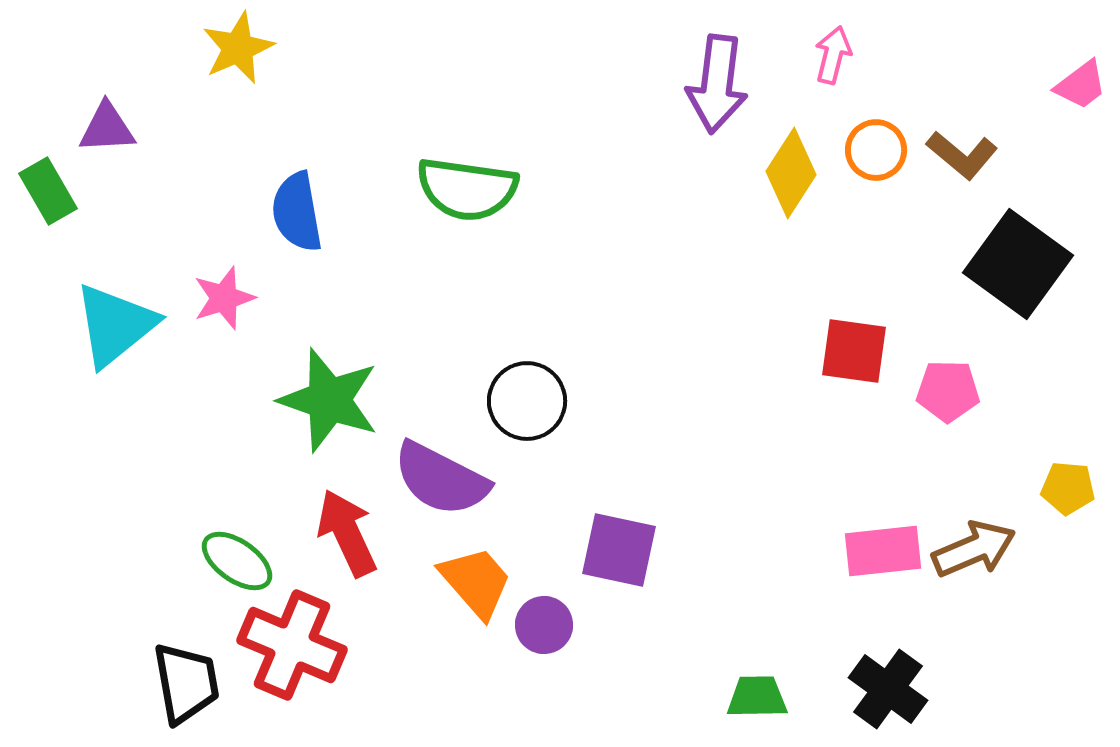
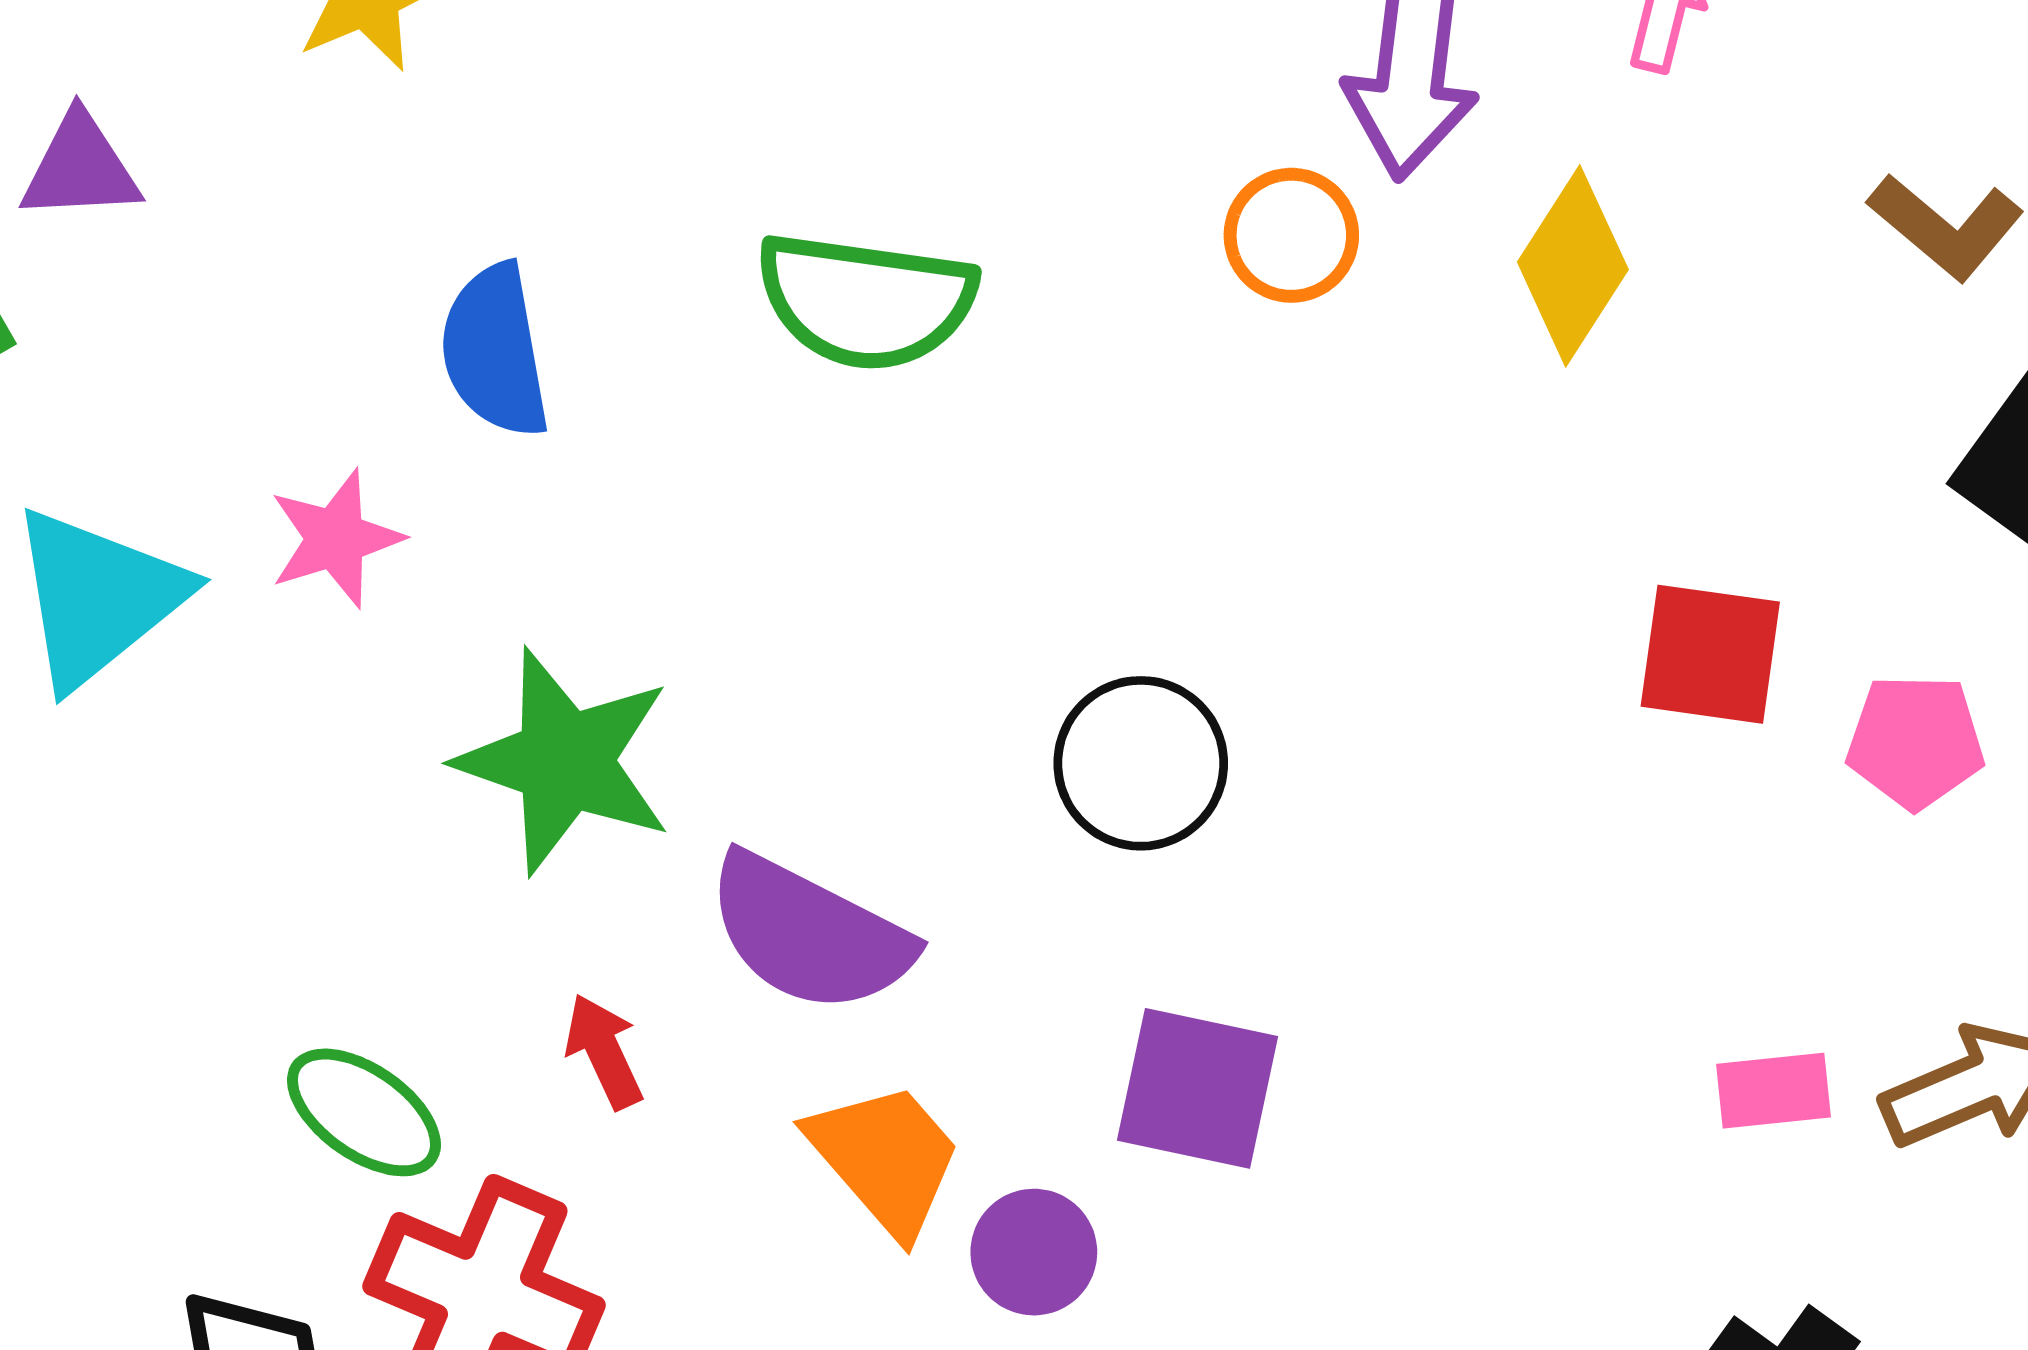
orange circle: (876, 150) -> (1291, 235), moved
black circle: (527, 401) -> (1141, 763), moved
red arrow: (347, 533) -> (604, 1051), size x0.6
pink rectangle: (883, 551) -> (1774, 1091), size x0.7

